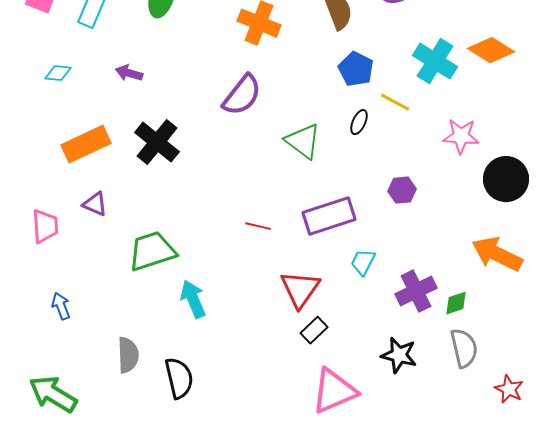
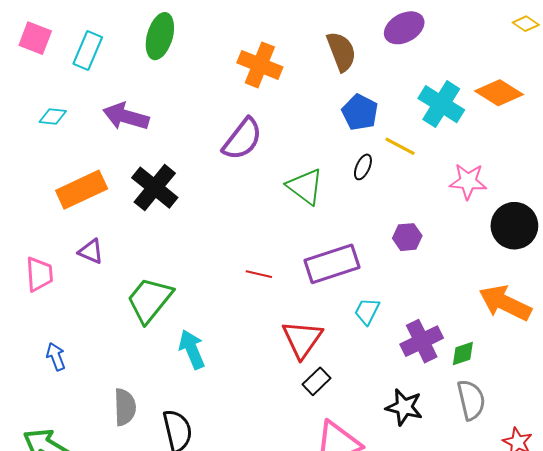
purple arrow: (129, 73) -> (126, 116), size x1.6
green trapezoid: (152, 251) -> (150, 300), turned -33

